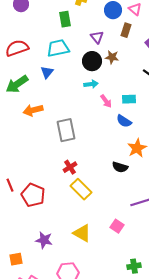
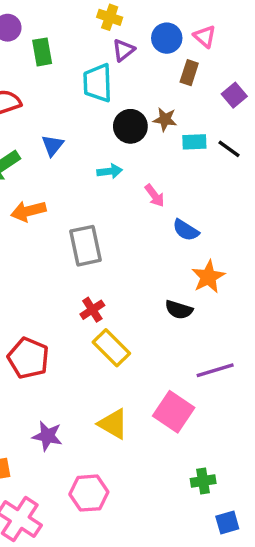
green rectangle: (65, 19) -> (42, 52), moved
purple triangle: (97, 37) -> (123, 50), moved, turned 32
cyan trapezoid: (58, 48) -> (98, 83), moved, turned -80
cyan arrow: (91, 84) -> (110, 171), moved
cyan rectangle: (129, 99) -> (194, 142), moved
pink square: (117, 226) -> (174, 412), size x1.6

